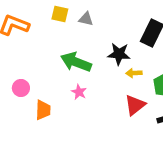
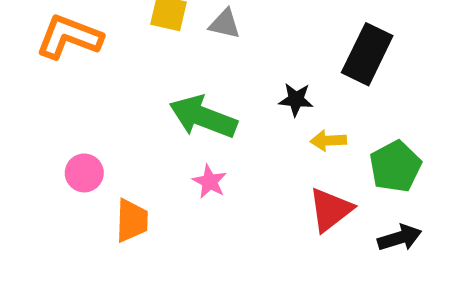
black star: (119, 54) -> (296, 100), size x0.7

